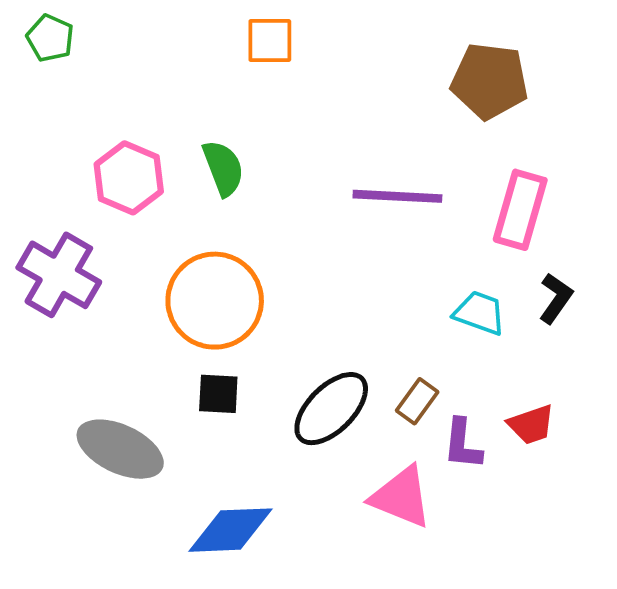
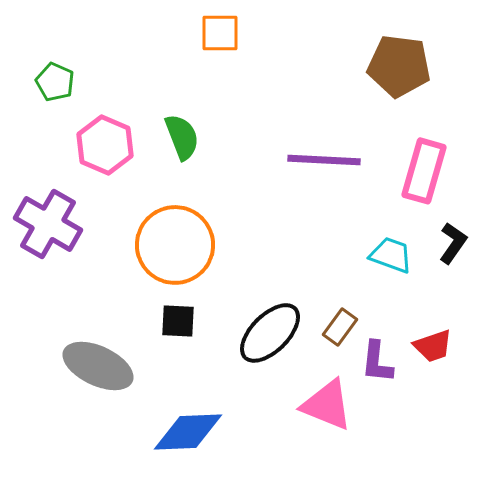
green pentagon: (50, 38) -> (55, 82), moved

